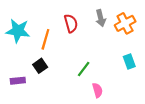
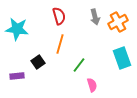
red semicircle: (71, 23) -> (59, 16), moved
orange line: (45, 39) -> (60, 44), moved
cyan rectangle: (129, 62) -> (122, 58), size x1.5

